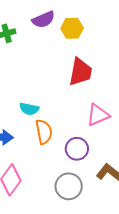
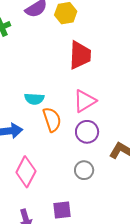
pink triangle: (98, 115) -> (85, 101), moved
gray circle: (69, 186) -> (84, 170), size x0.7

